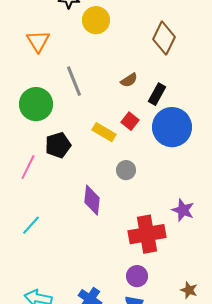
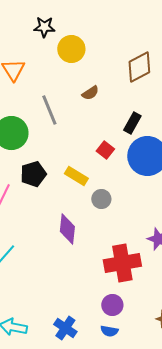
brown diamond: (164, 38) -> (139, 67), turned 36
brown semicircle: (129, 80) -> (90, 93), moved
yellow rectangle: (104, 132) -> (76, 176), moved

